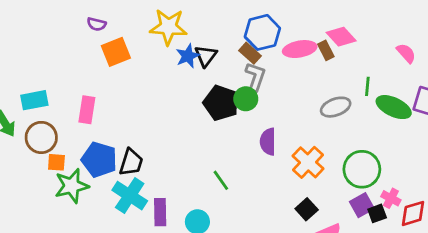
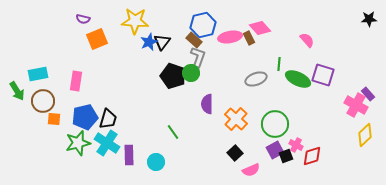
blue pentagon: (99, 160) -> (85, 117), turned -30
green star: (72, 186) -> (78, 143), moved

